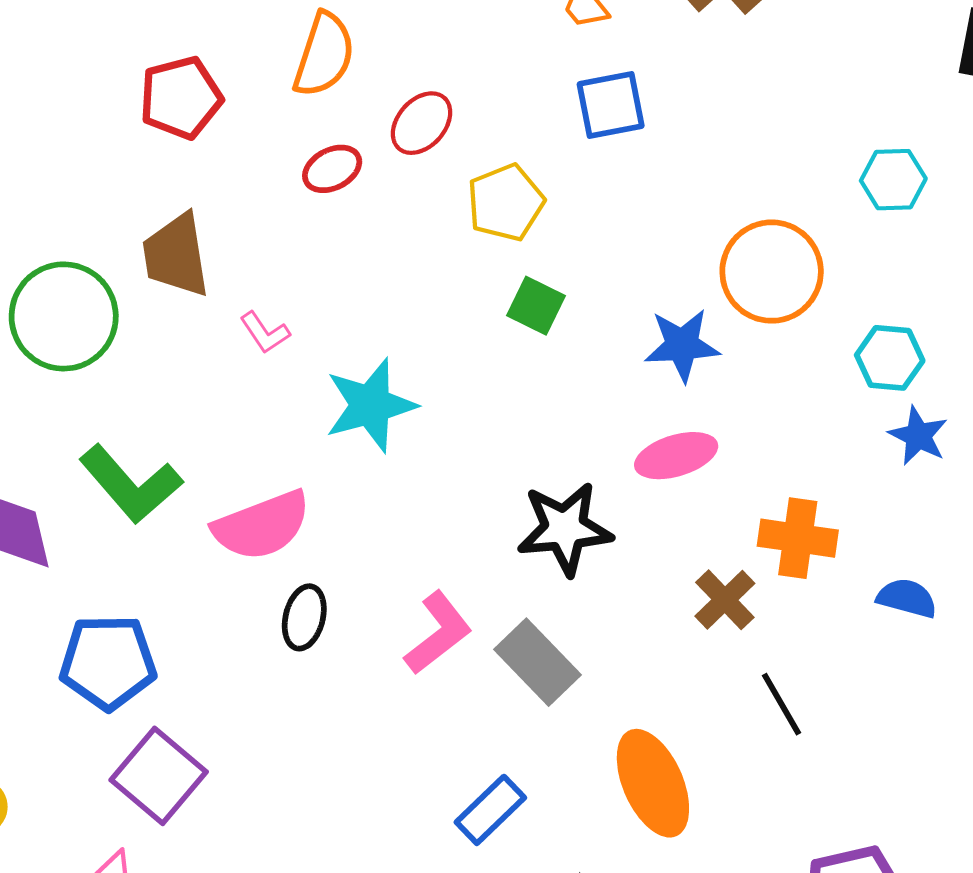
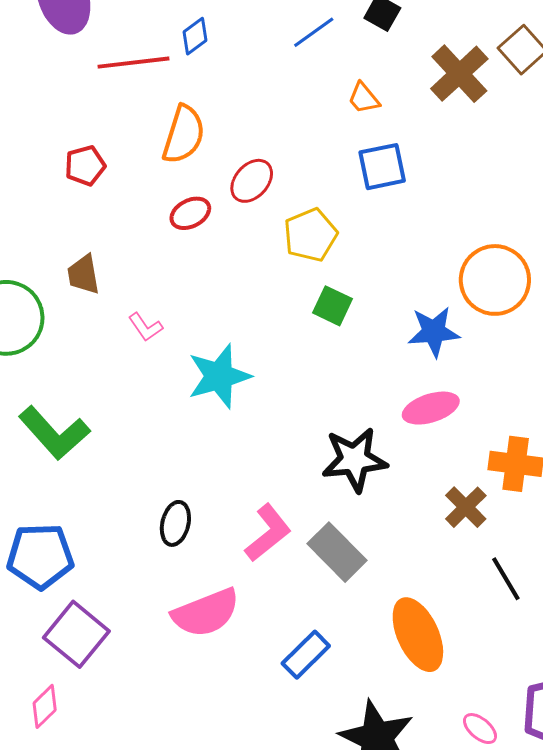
red pentagon: (181, 98) -> (85, 166), size x0.7
brown trapezoid: (176, 255) -> (83, 275), size x0.7
pink semicircle: (262, 526) -> (206, 613), moved

